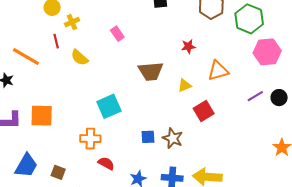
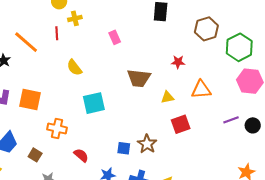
yellow semicircle: (80, 58) -> (74, 68), moved
blue square: (148, 137) -> (124, 148), moved
orange cross: (90, 139) -> (57, 128), moved

